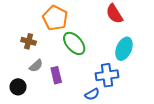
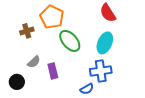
brown cross: (29, 41) -> (27, 31), moved, turned -32
cyan ellipse: (124, 49) -> (105, 43), moved

